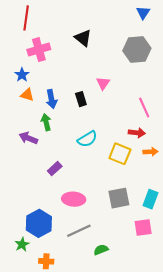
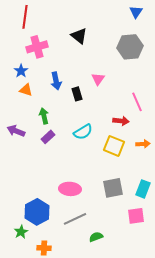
blue arrow: (51, 99) -> (56, 81), moved
red arrow: (137, 133) -> (121, 121), moved
purple arrow: (28, 138) -> (16, 131), moved
purple rectangle: (55, 169) -> (48, 137), moved

